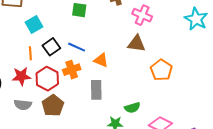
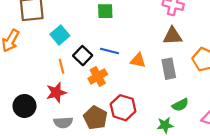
orange cross: (72, 70) -> (98, 76), moved
red hexagon: (47, 79) -> (123, 108), moved
gray rectangle: (96, 90) -> (169, 69), moved

